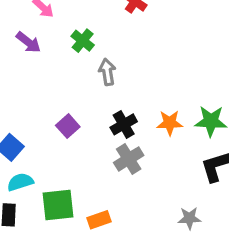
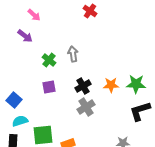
green cross: (83, 41) -> (49, 60), moved
purple square: (68, 126) -> (49, 87), turned 32

